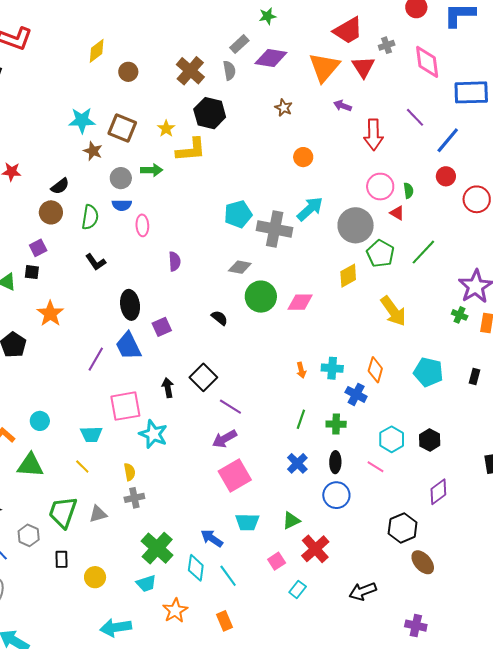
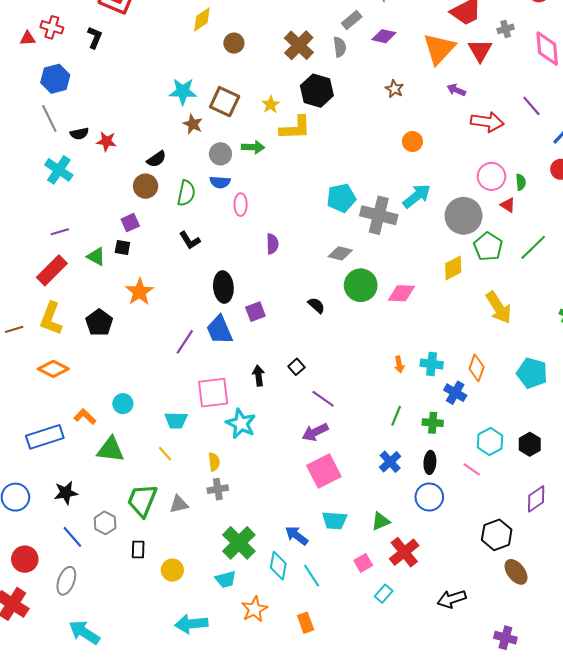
purple diamond: (271, 58) -> (384, 36), size x0.7
red arrow: (374, 135) -> (487, 122), turned -84
black square: (203, 377) -> (296, 367), size x0.6

